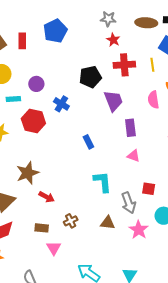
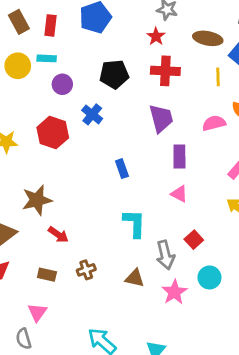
brown ellipse: (146, 23) -> (208, 38), moved
red star: (113, 40) -> (156, 36), moved
red cross: (124, 65) -> (165, 71), moved
black pentagon: (90, 77) -> (114, 74), moved
cyan rectangle: (13, 99) -> (47, 58), moved
pink semicircle: (153, 100) -> (214, 123), turned 78
red square: (149, 189) -> (194, 240), turned 32
pink triangle: (54, 248) -> (37, 312), moved

